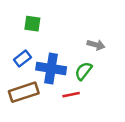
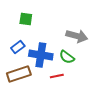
gray arrow: (96, 45) -> (77, 36), size x1.5
green semicircle: (84, 71) -> (67, 57), turned -91

